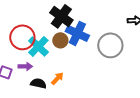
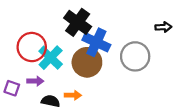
brown circle: (60, 40) -> (87, 62), moved, size x1.6
orange arrow: (57, 78) -> (73, 95), turned 48

